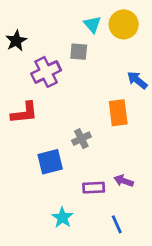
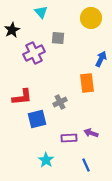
cyan triangle: (92, 24) -> (41, 12), moved
blue arrow: (137, 80) -> (101, 59), turned 77
red L-shape: (24, 113) -> (22, 97), moved

